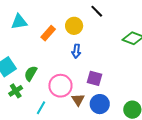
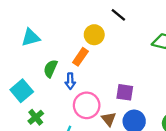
orange rectangle: (48, 33) -> (80, 57), moved
blue arrow: (76, 51) -> (70, 81), moved
green semicircle: (31, 73) -> (50, 69), moved

